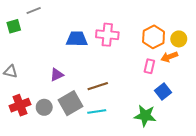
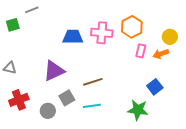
orange hexagon: (154, 37) -> (132, 27), moved
pink rectangle: (149, 66) -> (141, 51), moved
purple triangle: (57, 75) -> (54, 71), size x1.6
gray square: (70, 103) -> (67, 98), size x0.7
gray circle: (44, 107) -> (48, 111), moved

